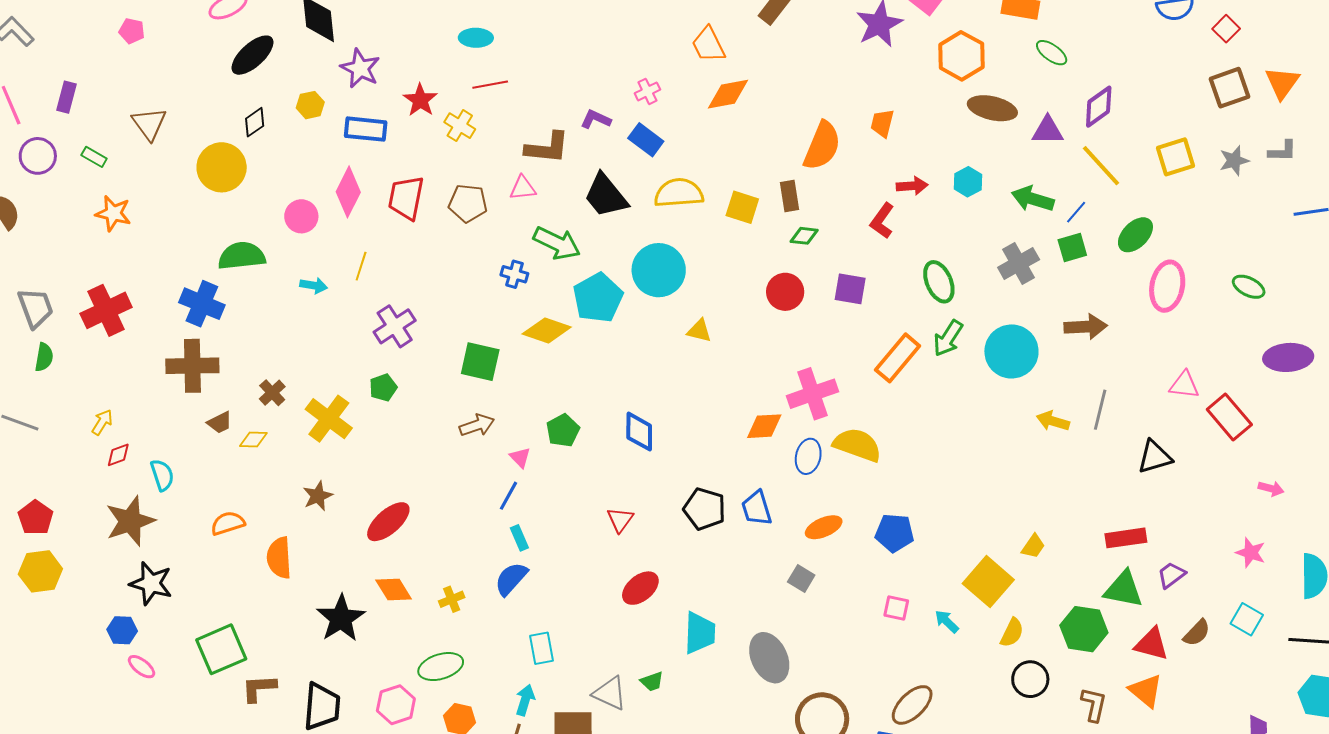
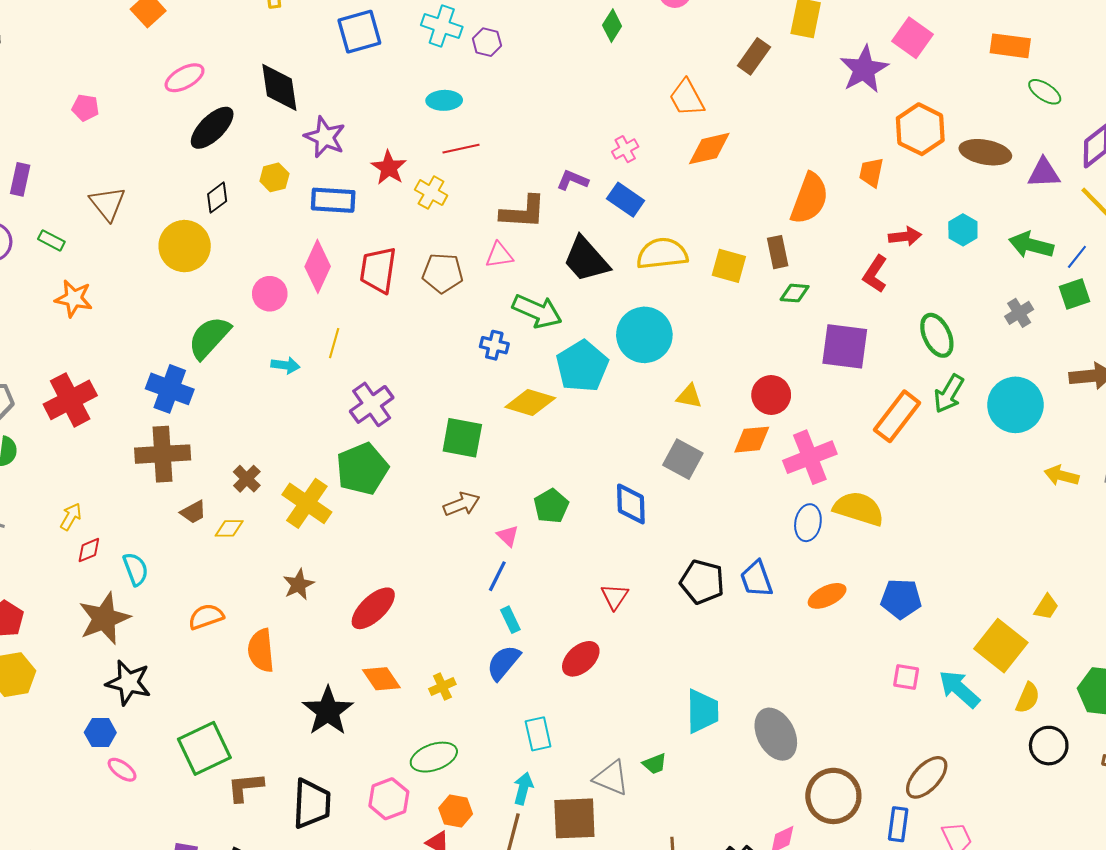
orange hexagon: (961, 56) -> (920, 129), moved
green semicircle: (242, 256) -> (209, 337), turned -39
gray cross: (1019, 263) -> (1019, 313), size x0.7
purple square: (850, 289) -> (845, 346), size x1.4
red circle: (785, 292) -> (771, 395), moved
green pentagon: (383, 388) -> (362, 469), size x1.8
orange diamond: (764, 426) -> (752, 440), moved
gray square: (801, 578) -> (683, 459), moved, size x1.4
red ellipse: (640, 588) -> (581, 659), moved
cyan arrow: (947, 621) -> (959, 689), size x1.6

